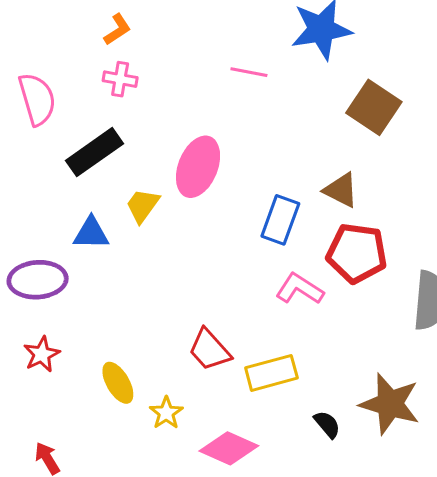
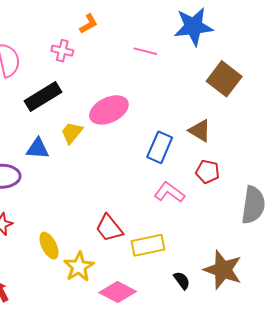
orange L-shape: (117, 29) -> (89, 24), moved
pink ellipse: (198, 167) -> (109, 110), turned 39
red pentagon: (357, 253) -> (207, 172), size x0.6
yellow star: (166, 413) -> (79, 267), size x1.4

